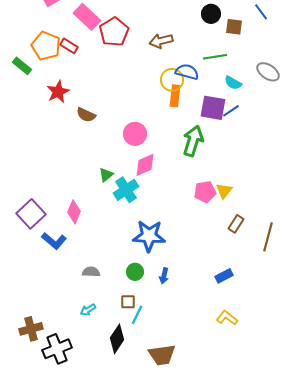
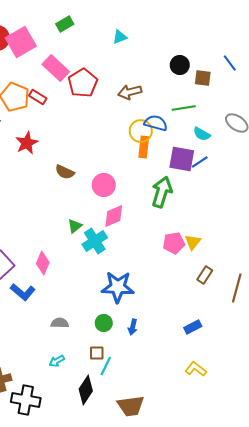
brown semicircle: (86, 115) -> (65, 172), moved
black cross: (57, 349) -> (26, 400), turned 32

